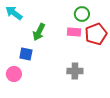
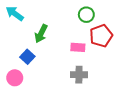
pink rectangle: (74, 32) -> (78, 47), moved
blue square: (26, 54) -> (27, 57), turned 32

